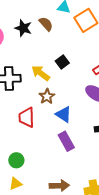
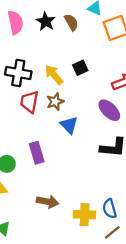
red trapezoid: (27, 117) -> (29, 102), moved
purple rectangle: (66, 141) -> (37, 153), moved

